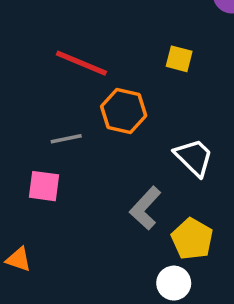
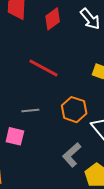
orange hexagon: (124, 111) -> (74, 110), moved

